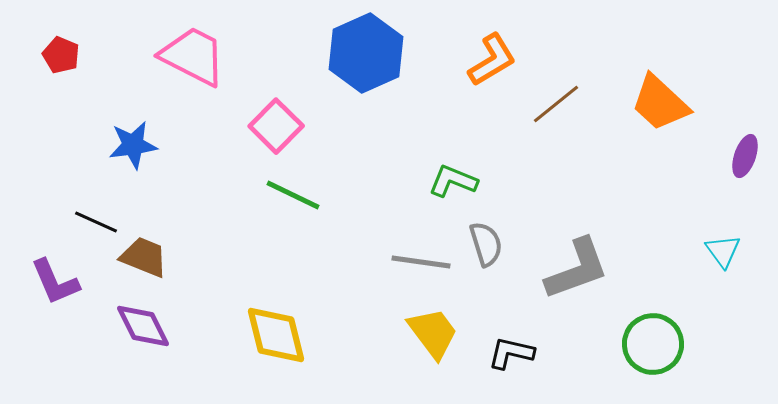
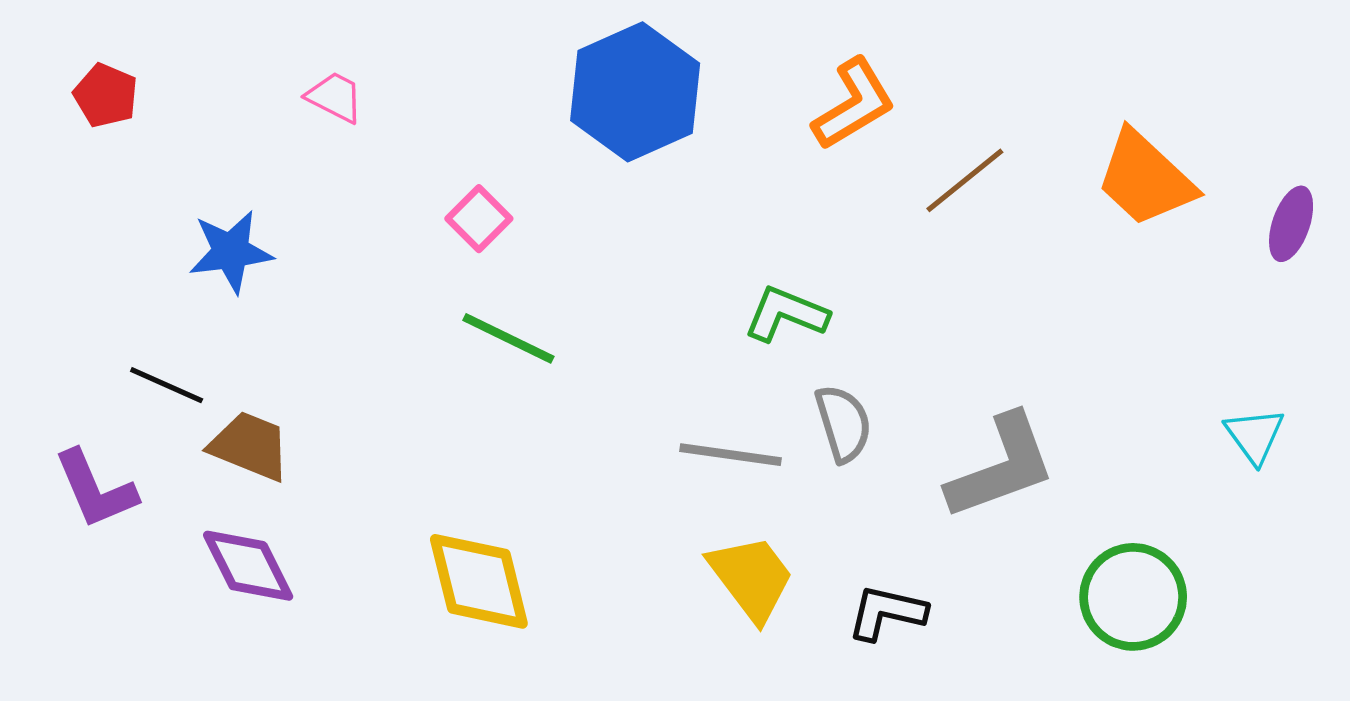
pink trapezoid: (193, 56) -> (335, 97), size x0.5
pink square: (276, 126) -> (479, 219), size x0.7
purple ellipse: (745, 156) -> (1291, 224), moved

